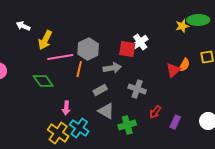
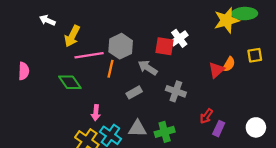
yellow star: (182, 26) -> (227, 20), size x1.6
gray arrow: (112, 68) -> (148, 68), turned -138
gray triangle: (106, 111) -> (138, 129), moved, turned -30
red arrow: (155, 112) -> (206, 116), moved

